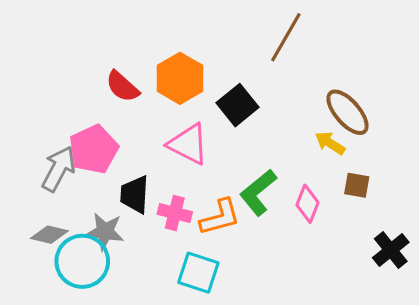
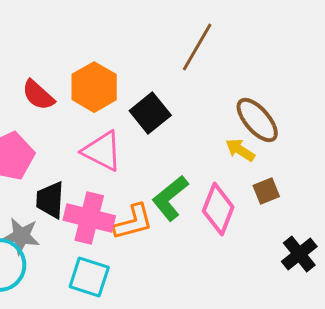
brown square: (357, 185) -> (266, 191), turned -32
pink diamond: (307, 204) -> (218, 209), size x1.4
pink cross: (175, 213) -> (89, 218), size x1.5
cyan square: (198, 273) -> (89, 277), moved

